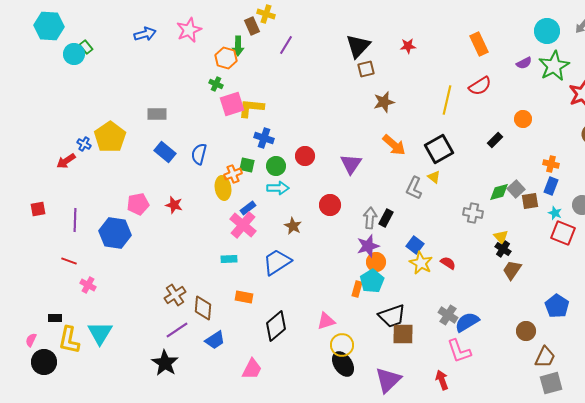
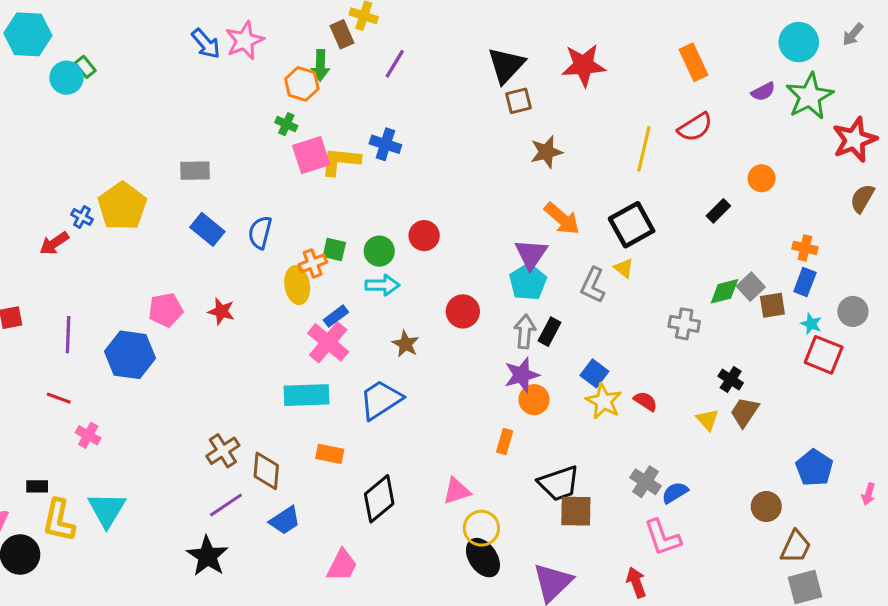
blue arrow: (145, 34) -> (206, 44), moved, turned 65
red star: (408, 46) -> (584, 65), size x1.8
blue cross: (264, 138) -> (385, 144), moved
purple triangle: (351, 164) -> (531, 254), moved
yellow triangle: (501, 237) -> (707, 420), moved
cyan rectangle: (229, 259) -> (306, 395), size x1.8
cyan pentagon: (372, 281) -> (528, 282), moved
blue semicircle: (467, 322) -> (675, 493), size x0.7

